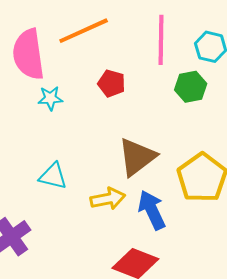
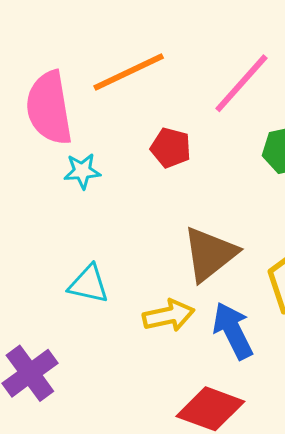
pink line: (161, 40) -> (241, 83), turned 42

